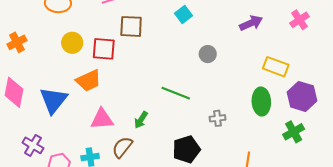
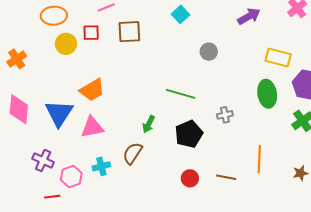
yellow circle: (72, 43) -> (66, 44), moved
red square: (104, 49) -> (91, 33), moved, size x0.7
pink triangle: (102, 119) -> (92, 127), moved
black pentagon: (186, 149) -> (189, 134), moved

